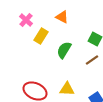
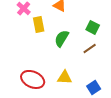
yellow rectangle: (41, 36) -> (39, 24), turned -42

